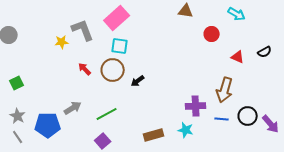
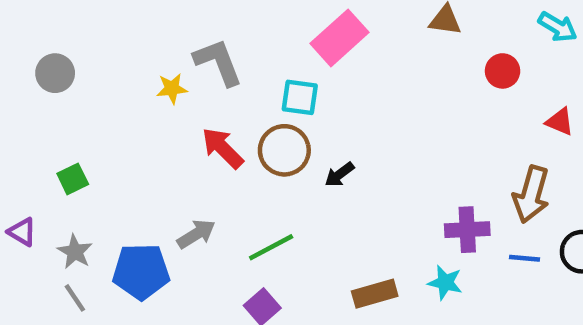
pink rectangle: (117, 18) -> (339, 38), moved
red arrow: (85, 69) -> (223, 148), size x1.5

